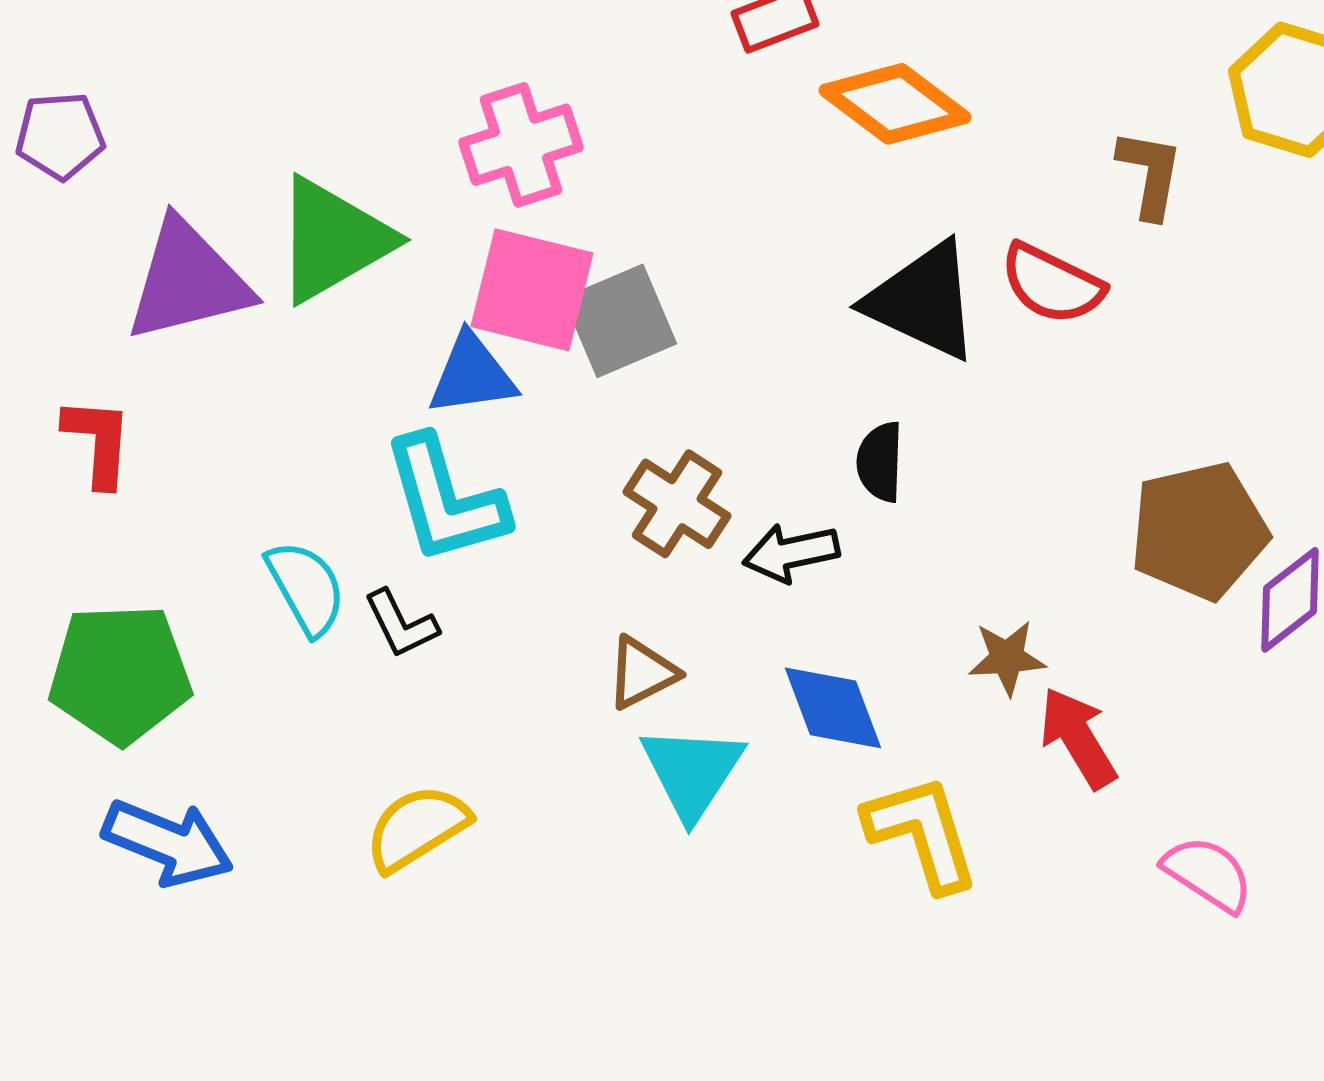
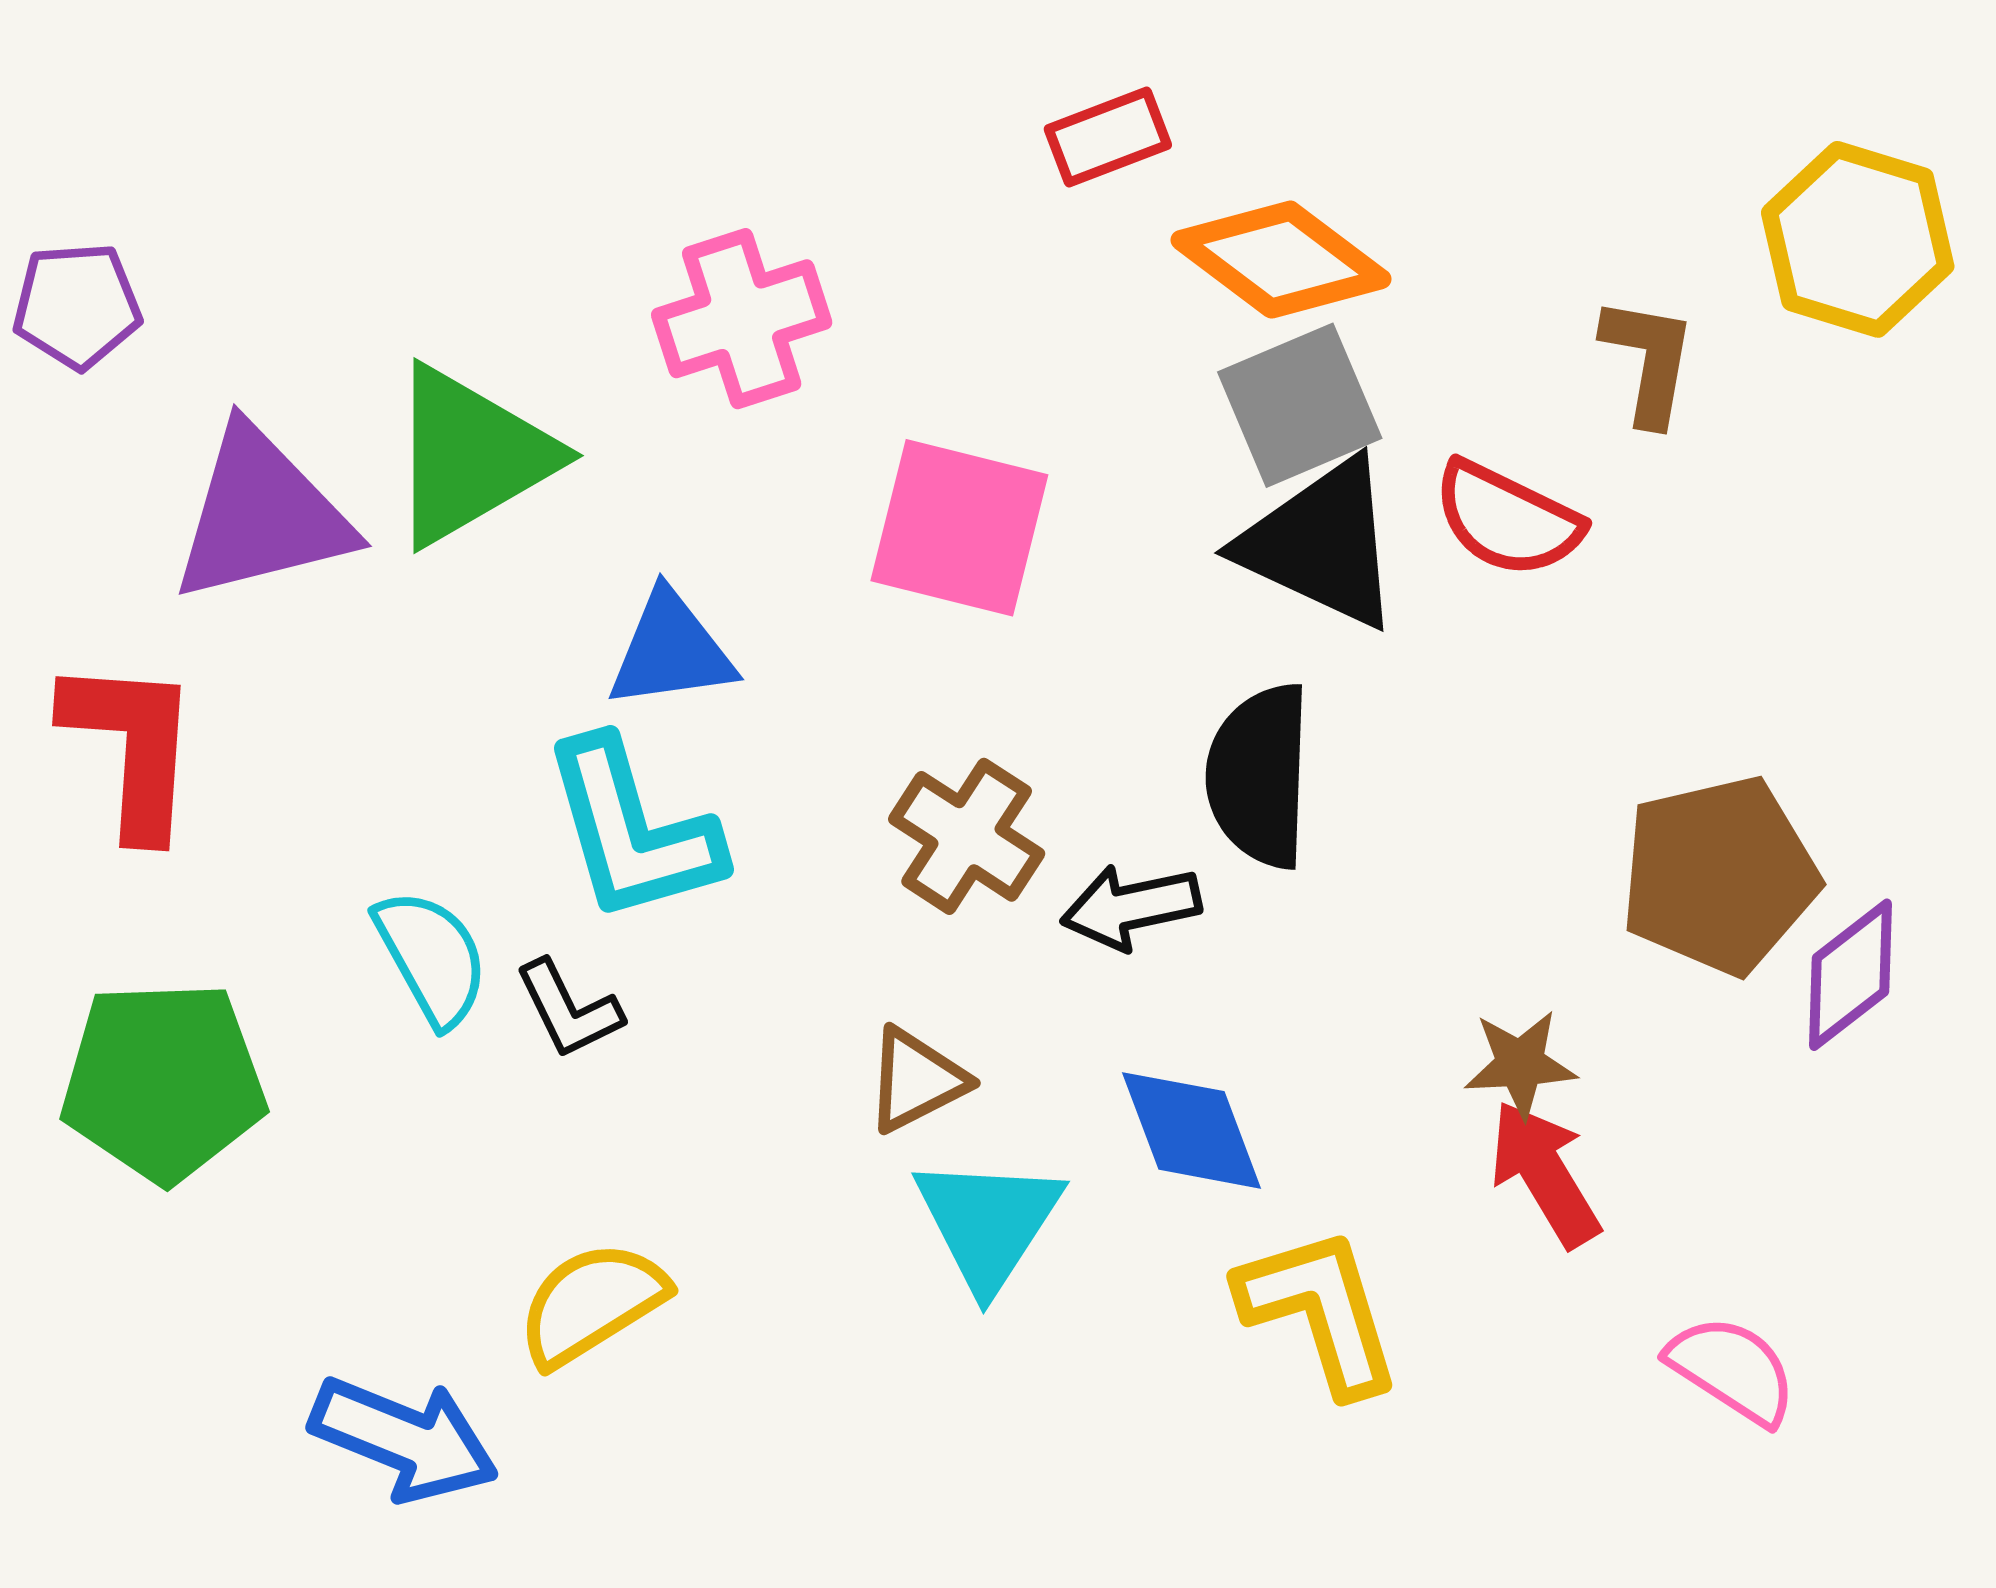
pink square: (532, 290) -> (959, 528), moved
gray square: (620, 321) -> (1300, 405), moved
red L-shape: (98, 442) -> (132, 747), size x1.4
black semicircle: (880, 462) -> (1259, 776), size x1.6
brown star: (1007, 658) -> (1520, 1064), moved
blue arrow: (168, 843) -> (404, 1439), moved

